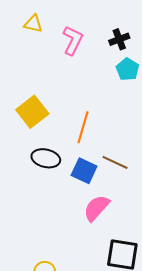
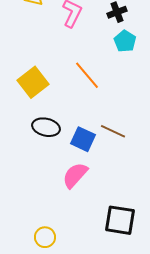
orange line: (83, 127) -> (87, 75), moved, turned -56
pink semicircle: (96, 208) -> (75, 175), moved

